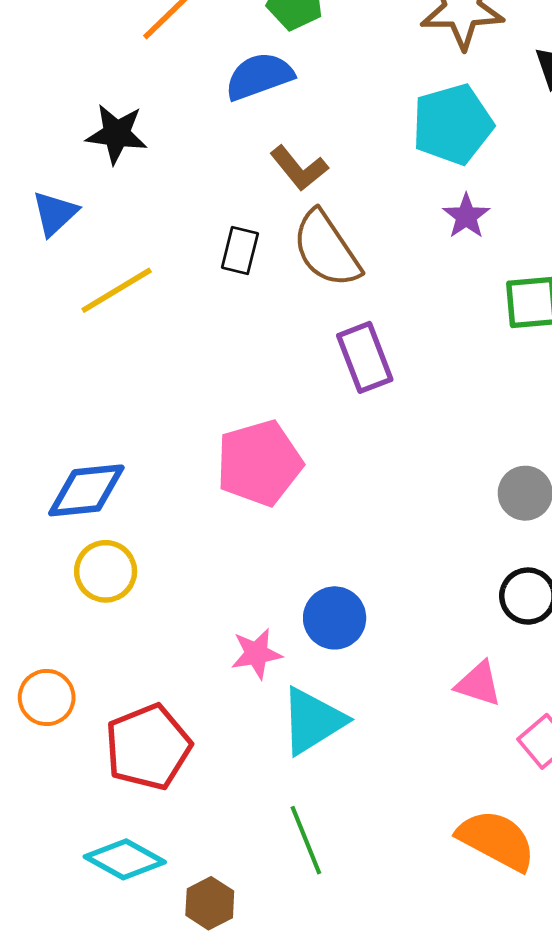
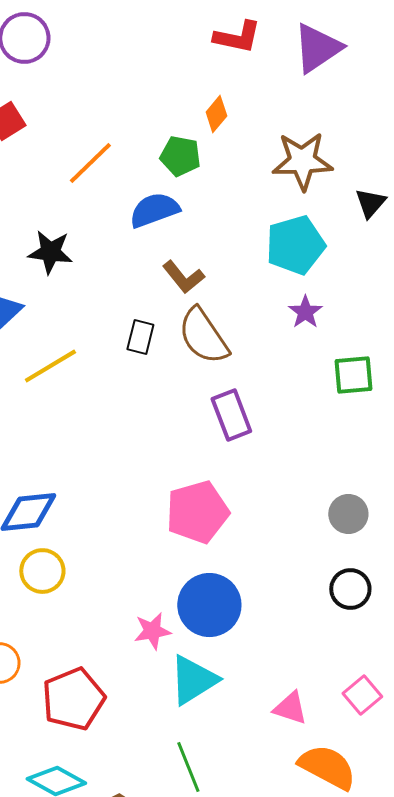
pink pentagon: (259, 463) -> (197, 512), moved
blue circle: (335, 618) -> (209, 605), size x1.4
pink triangle: (479, 684) -> (290, 708), moved

